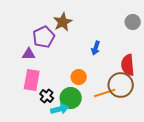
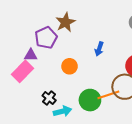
orange circle: (79, 77) -> (70, 66), moved
pink rectangle: (32, 80) -> (22, 71), moved, turned 35
green circle: (71, 98) -> (90, 100), moved

